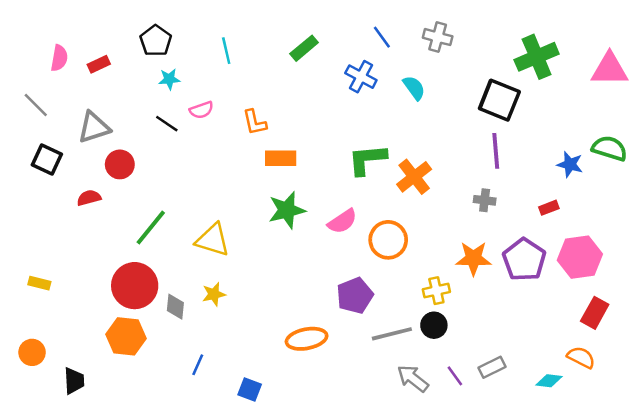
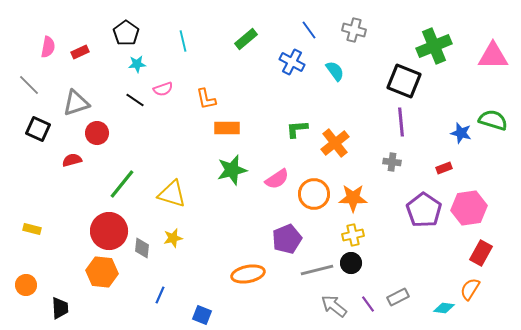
green L-shape: (367, 159) -> (297, 129), size x0.7
orange star: (473, 258) -> (353, 198), moved
orange semicircle: (581, 357) -> (470, 289), turned -85

